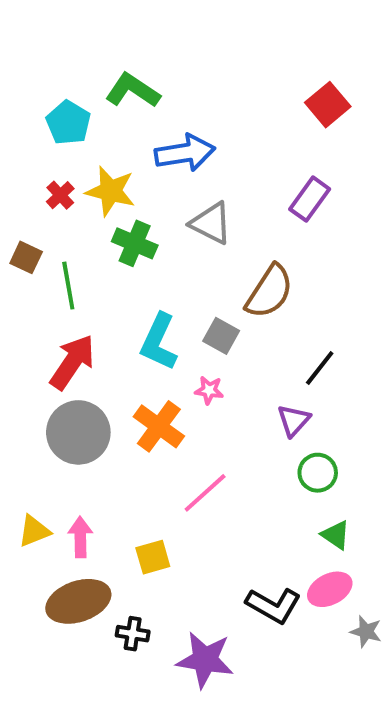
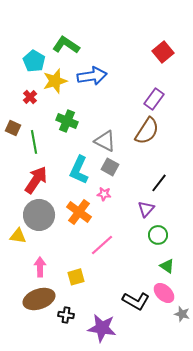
yellow star: (111, 191) -> (55, 81), moved, turned -30
gray triangle: (211, 223) -> (105, 141), moved
brown semicircle: (269, 292) -> (147, 131), moved
yellow triangle: (34, 531) -> (18, 236), moved, turned 30
pink ellipse: (330, 589) -> (164, 293), turned 70

